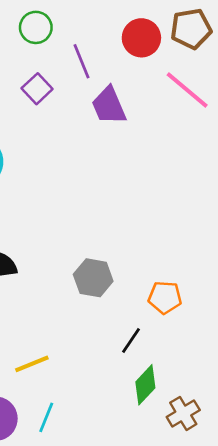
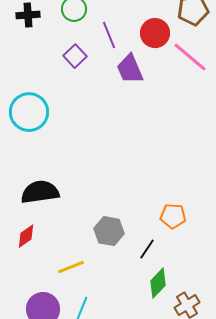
red circle: (141, 38) -> (155, 33), moved
gray hexagon: (93, 278) -> (109, 231), moved

